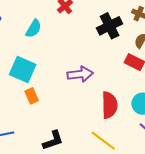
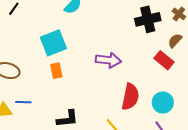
cyan square: (23, 70) -> (53, 43), turned 32

